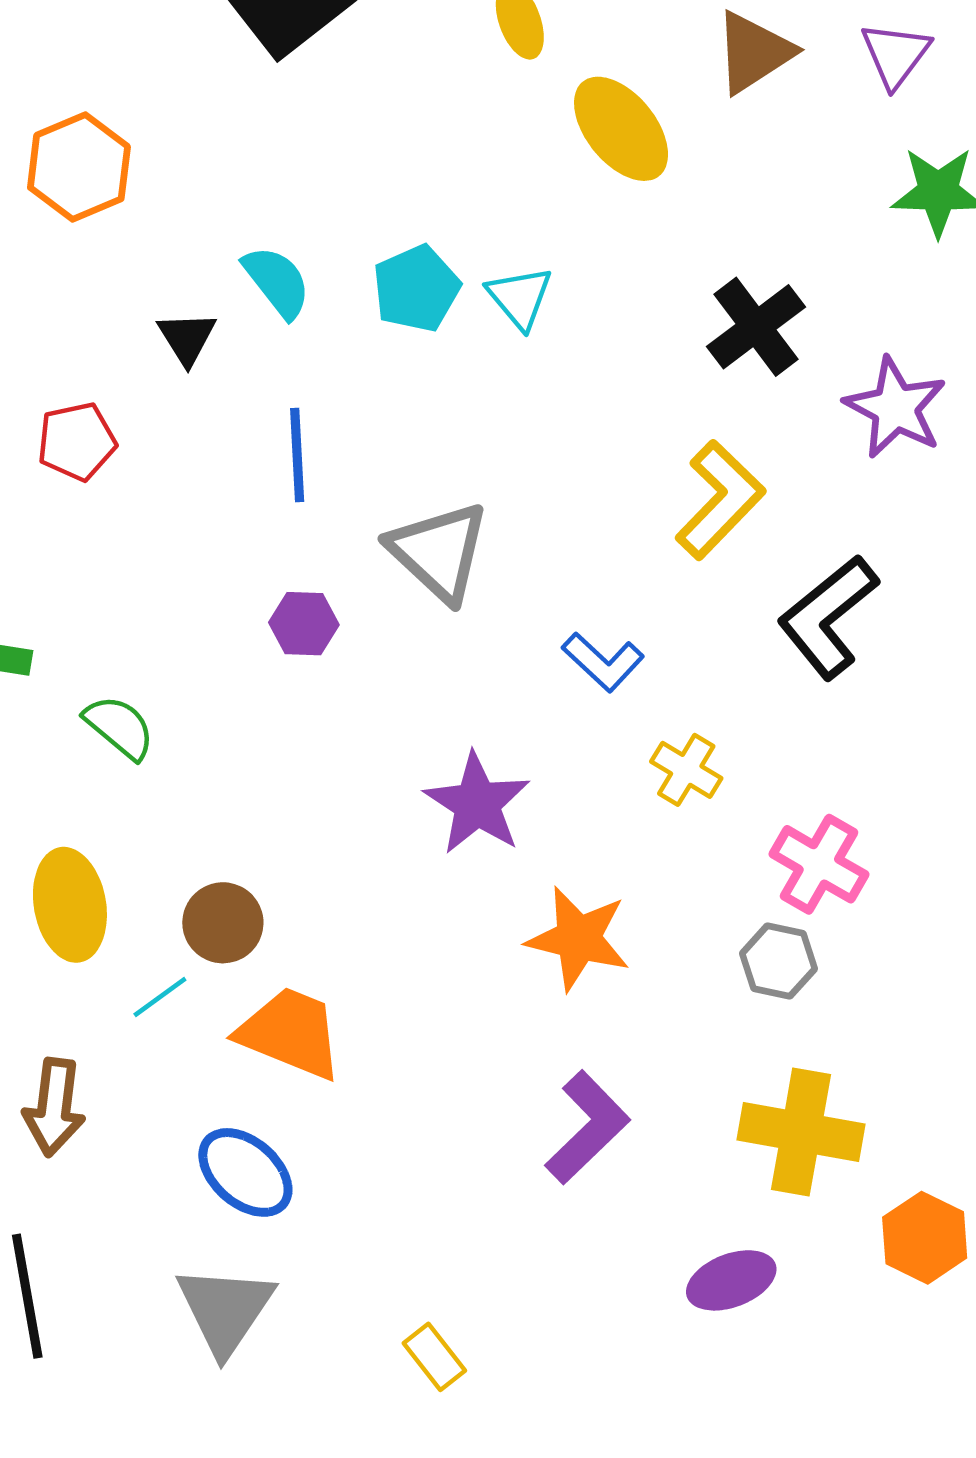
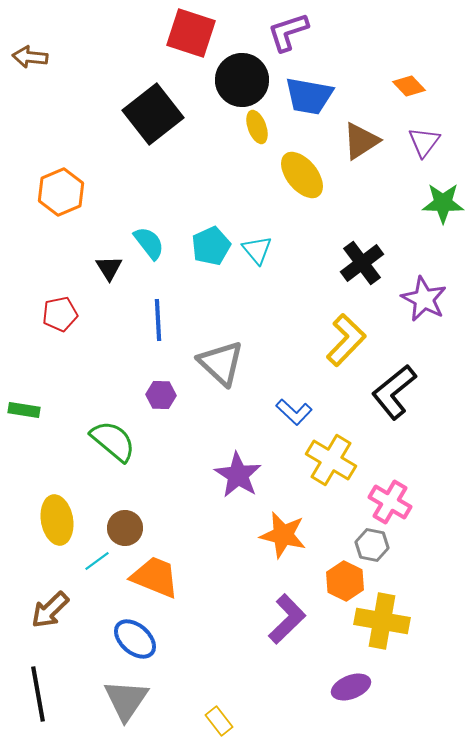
green semicircle: (119, 727) -> (113, 441), moved, size x1.4
yellow cross: (686, 770) -> (331, 460), size x1.6
brown arrow: (54, 1107) -> (50, 610), turned 39
orange hexagon: (925, 1238) -> (345, 581), moved

